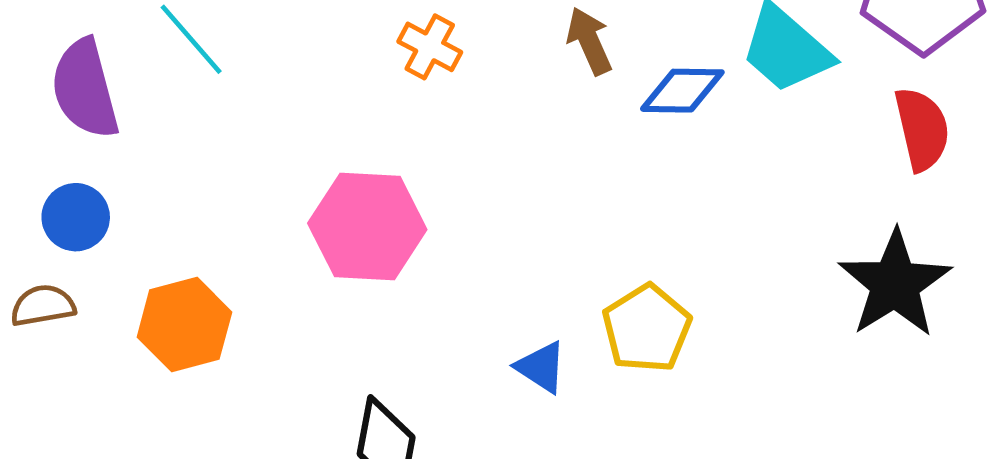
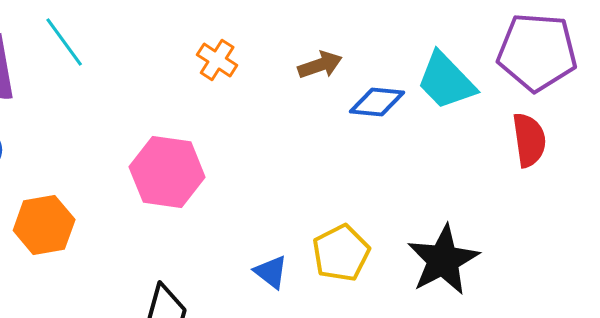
brown arrow: (589, 41) -> (320, 65), turned 90
black star: (895, 284) -> (443, 260), moved

